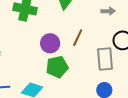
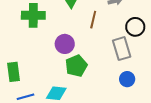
brown line: (78, 38) -> (93, 20), moved

